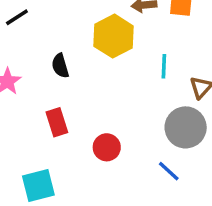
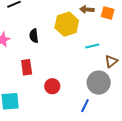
cyan line: (164, 66) -> (92, 46), turned 64
blue line: (169, 171) -> (85, 106), turned 64

